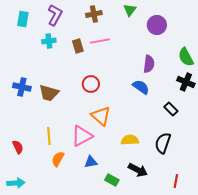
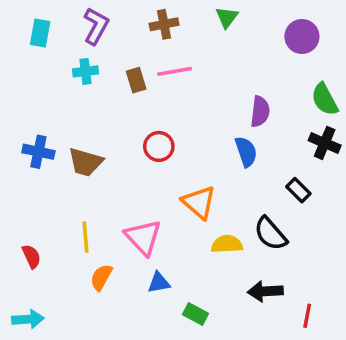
purple circle: (157, 25) -> (302, 36), moved
blue semicircle: (141, 87) -> (246, 152), turned 36
orange triangle: (101, 116) -> (199, 202), moved
pink triangle: (82, 136) -> (143, 237), turned -45
black semicircle: (163, 143) -> (270, 234), moved, turned -60
black arrow: (138, 170) -> (265, 291), moved, turned 150

